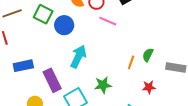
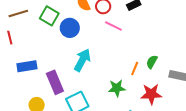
green star: (103, 85) -> (117, 88), moved
red star: (149, 87) -> (151, 94), size x1.5

